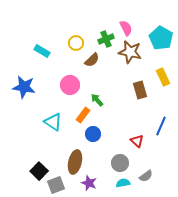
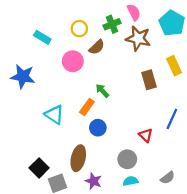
pink circle: (70, 85) -> (73, 61), moved
gray semicircle: (146, 176) -> (168, 178), moved

